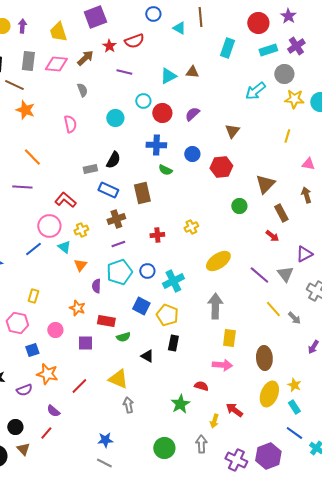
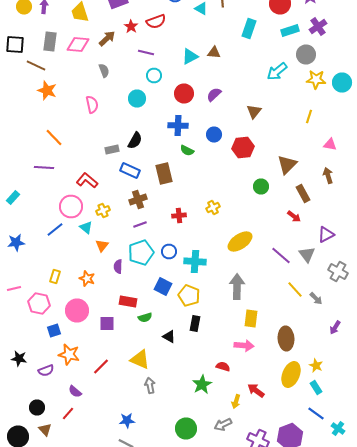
cyan circle: (143, 101) -> (154, 76), moved
cyan cross: (173, 281) -> (195, 262), turned 30
orange star: (77, 308) -> (87, 278), moved
pink circle: (55, 330) -> (77, 310), size x1.5
gray arrow: (201, 444) -> (223, 424), turned -114

